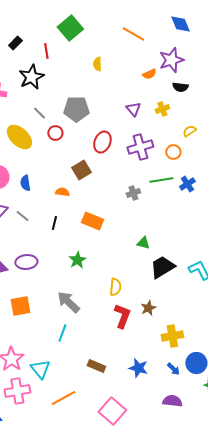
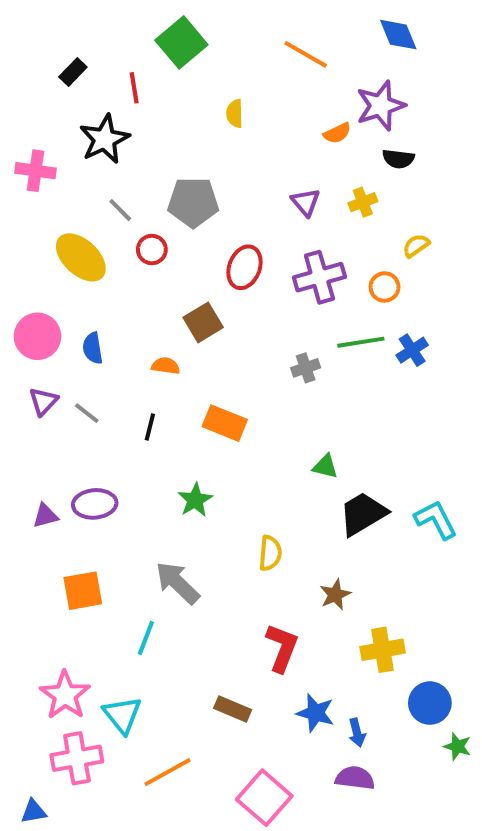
red L-shape: (122, 316) -> (282, 648), moved
cyan line: (62, 333) -> (146, 638), moved
blue arrow: (173, 369) -> (357, 733), moved, turned 32
purple semicircle: (172, 401) -> (355, 778), moved

